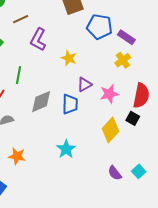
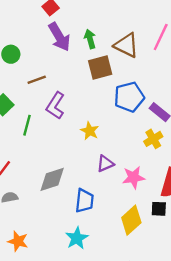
blue pentagon: (99, 27) -> (129, 97), turned -30
green line: (19, 75) -> (27, 125), moved
blue trapezoid: (70, 104) -> (84, 201), moved
black square: (133, 118) -> (159, 209), turned -32

